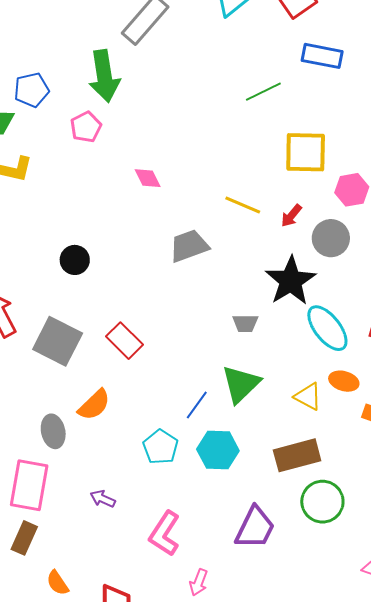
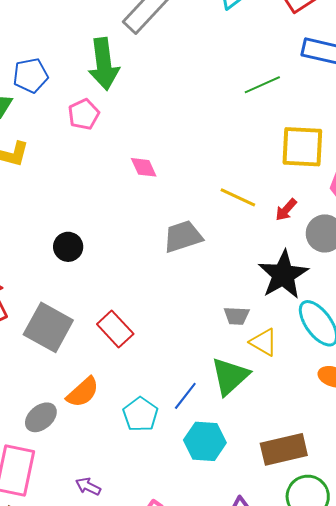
yellow triangle: (308, 397) -> (264, 342), moved
gray ellipse: (53, 431) -> (41, 417), turned 60
cyan pentagon: (161, 447) -> (140, 414), moved

